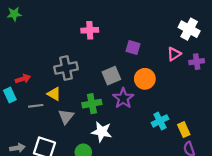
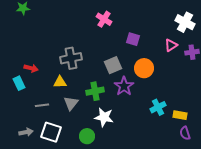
pink cross: (90, 30) -> (104, 19), moved, turned 35
red arrow: (23, 79) -> (31, 68), turned 32
yellow triangle: (54, 94) -> (60, 82), turned -32
gray line: (36, 106) -> (42, 105), moved
yellow rectangle: (184, 130) -> (180, 115), turned -56

